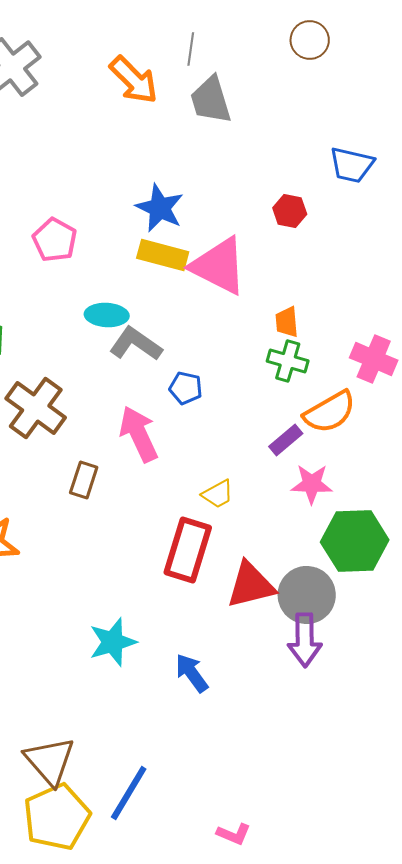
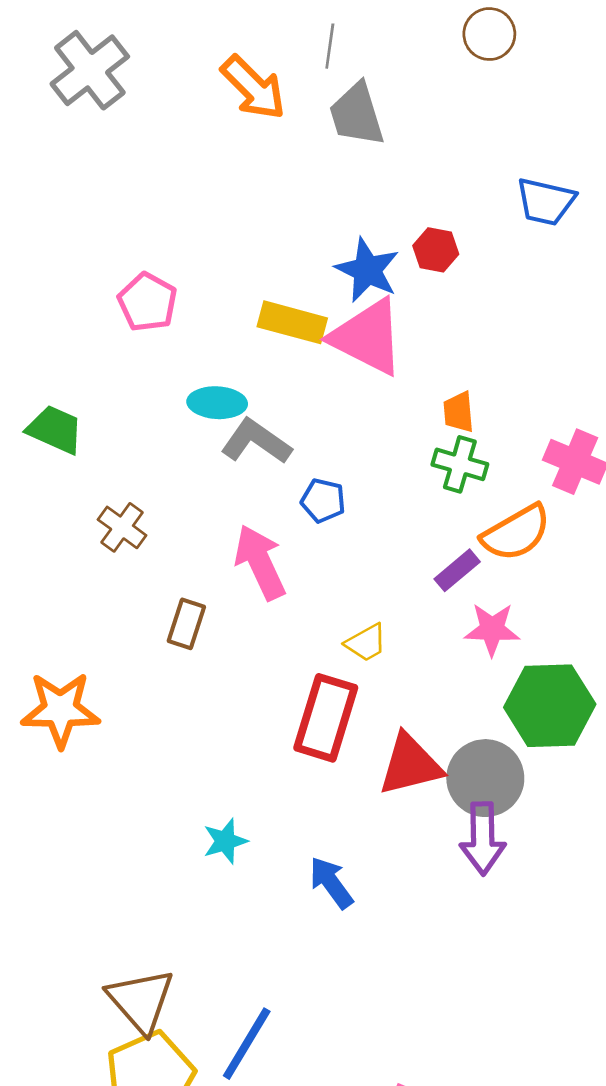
blue star: (160, 208) -> (367, 270), moved
red hexagon: (290, 211) -> (436, 250), moved
brown cross: (36, 408) -> (122, 527), size x0.6
cyan star: (113, 642) -> (225, 841), size x0.7

